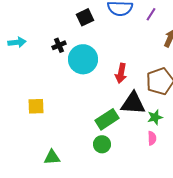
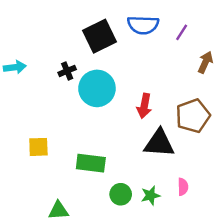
black square: (85, 17) -> (99, 36), size x1.5
green star: (155, 117) -> (151, 195), moved
green rectangle: (107, 119) -> (91, 163), moved, turned 40

